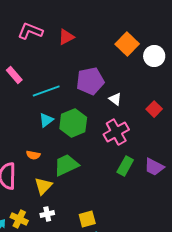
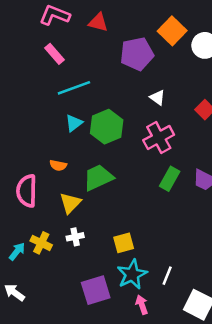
red triangle: (66, 37) -> (98, 22), turned 42
pink rectangle: (14, 75) -> (55, 54), moved
purple pentagon: (90, 81) -> (137, 54), moved

